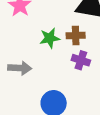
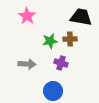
purple cross: (81, 60) -> (61, 63), moved

